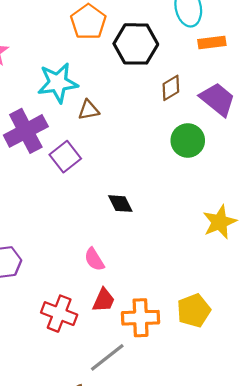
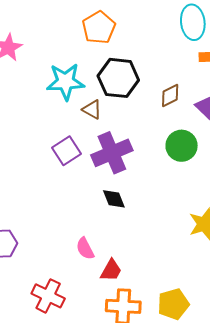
black hexagon: (136, 44) -> (118, 78), moved
brown triangle: (89, 110) -> (92, 109), turned 35
purple cross: (26, 131) -> (112, 153), moved
red trapezoid: (104, 300) -> (111, 270), moved

